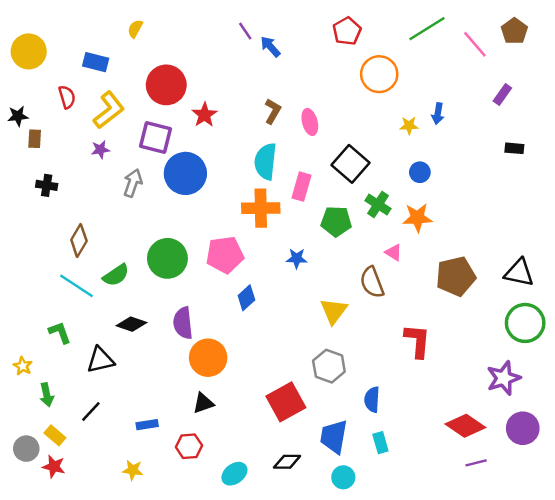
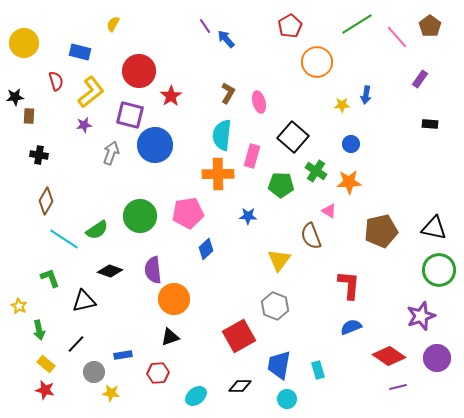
brown diamond: (79, 240) -> (46, 201), moved
blue semicircle: (372, 400) -> (351, 327), moved, turned 65
gray circle: (26, 449) -> (94, 372), moved

